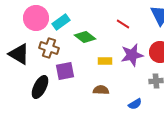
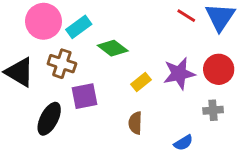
red line: (123, 24) -> (186, 16), moved
yellow rectangle: (105, 61) -> (141, 82), turned -40
brown semicircle: (101, 90) -> (135, 123), turned -91

